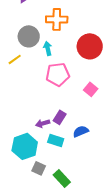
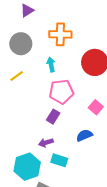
gray circle: (29, 36) -> (21, 44), moved
purple rectangle: (60, 117) -> (53, 117), moved
blue semicircle: (81, 131) -> (84, 135), moved

